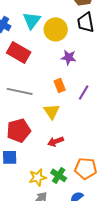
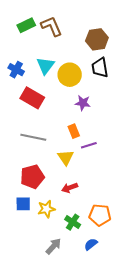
purple line: (84, 92) -> (89, 145), moved, turned 42
yellow star: (38, 177) -> (46, 209), moved

